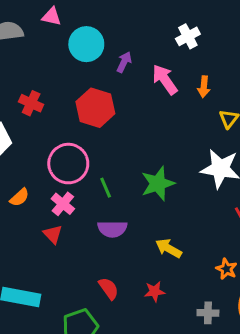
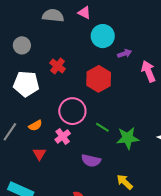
purple arrow: (124, 62) -> (125, 54), turned 32
green line: (106, 188) -> (102, 127), moved, turned -48
red triangle: (53, 234) -> (39, 154), moved

